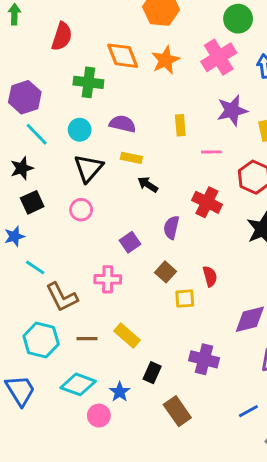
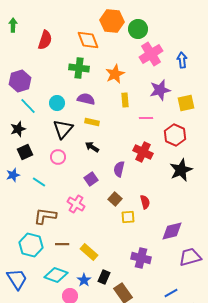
green circle: (238, 19) -> (138, 29), moved
orange diamond: (123, 56) -> (88, 40), moved
orange star: (165, 60) -> (115, 74), moved
green cross: (88, 82) -> (79, 68), moved
black arrow: (148, 185) -> (92, 147), moved
cyan line: (35, 267) -> (39, 182), moved
pink cross: (108, 279) -> (76, 204), turned 30
brown L-shape: (62, 297) -> (45, 216), turned 125
yellow rectangle: (127, 336) -> (89, 252), moved
black rectangle: (152, 373) -> (104, 277), moved

